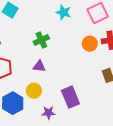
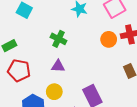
green cross: (41, 40) -> (59, 39), turned -35

